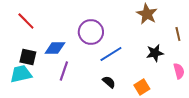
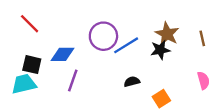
brown star: (147, 14) -> (167, 34), moved
black star: (155, 53) -> (160, 50), moved
blue line: (111, 54) -> (126, 45), moved
black semicircle: (109, 82) -> (132, 82), moved, turned -56

